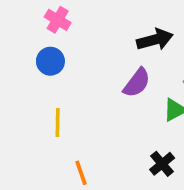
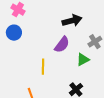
yellow line: (58, 122) -> (43, 67), moved

